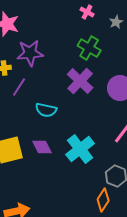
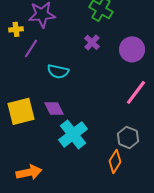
purple cross: (80, 81) -> (92, 42), size x0.6
cyan cross: (80, 149) -> (73, 134), moved

